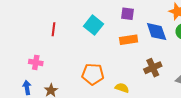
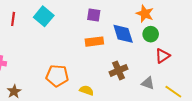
cyan square: (93, 25) -> (44, 16), moved
red line: (54, 29) -> (13, 19), moved

